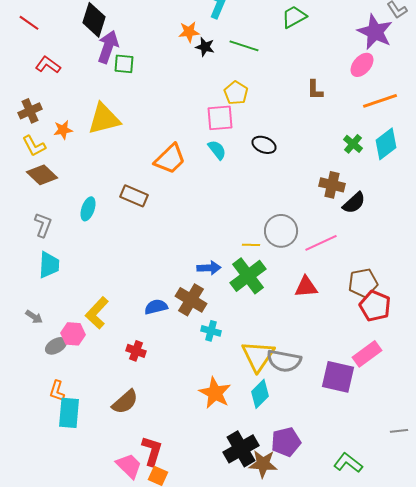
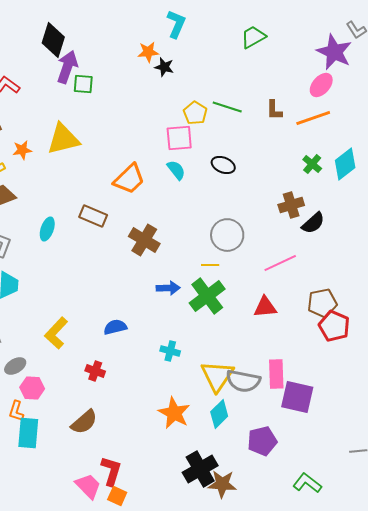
green line: (244, 46) -> (227, 107), moved
orange line: (380, 101) -> (313, 118), moved
brown cross: (332, 185) -> (291, 205), turned -30
gray circle: (281, 231) -> (227, 235), moved
brown cross: (191, 300) -> (144, 240), moved
pink hexagon: (73, 334) -> (32, 388), moved
pink rectangle: (367, 354) -> (276, 374), moved, turned -56
purple pentagon: (286, 442) -> (262, 441), moved

